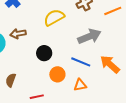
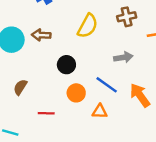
yellow semicircle: (54, 17) -> (88, 26), turned 135
gray arrow: (89, 36) -> (123, 57), size x0.7

